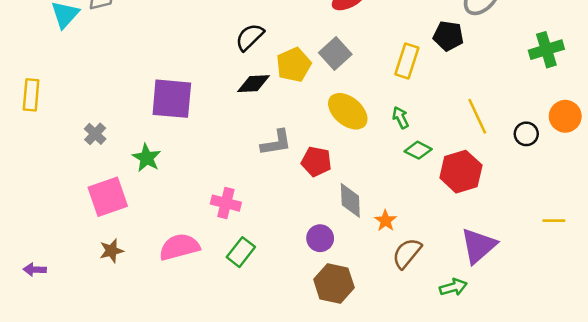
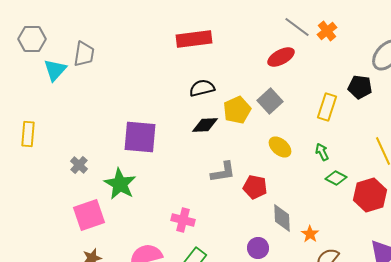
black semicircle: (250, 37) -> (202, 88), turned 30
yellow ellipse: (348, 111) -> (280, 147), size x0.7
green star: (147, 158) -> (120, 184), size x1.4

